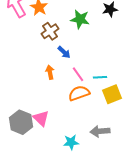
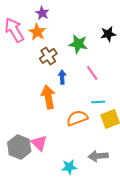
blue arrow: (64, 52) -> (62, 77), turned -136
orange arrow: (50, 72) -> (48, 97), size x1.6
pink line: (78, 74) -> (92, 73), moved

